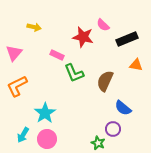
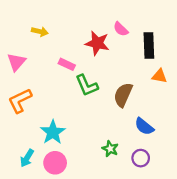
black rectangle: (127, 39) -> (149, 46), turned -70
purple circle: (113, 129) -> (141, 158), moved
green star: (98, 143) -> (110, 149), moved

